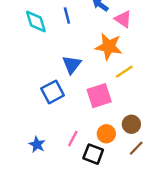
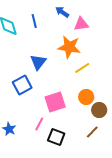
pink triangle: (123, 19) -> (81, 24), turned -42
pink square: (99, 96) -> (55, 102), moved
brown circle: (131, 124) -> (99, 110), moved
orange circle: (106, 134) -> (86, 97), moved

